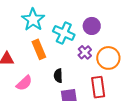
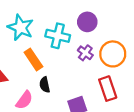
black semicircle: (58, 76) -> (45, 85), moved

